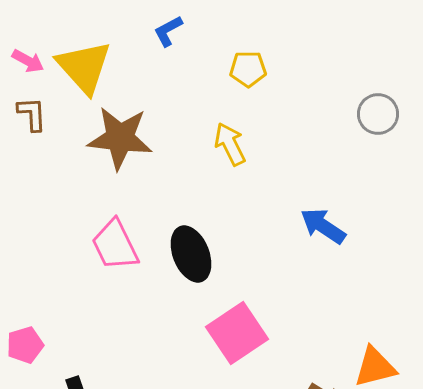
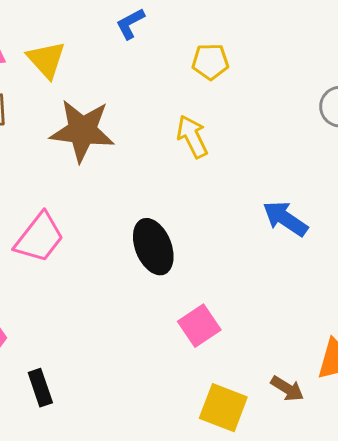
yellow triangle: (84, 67) -> (46, 60), size x0.7
pink trapezoid: (115, 245) -> (39, 238), moved, turned -116
pink square: (237, 333) -> (199, 326), size x0.7

